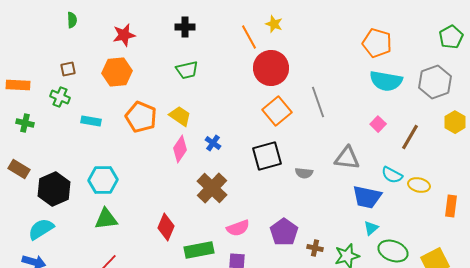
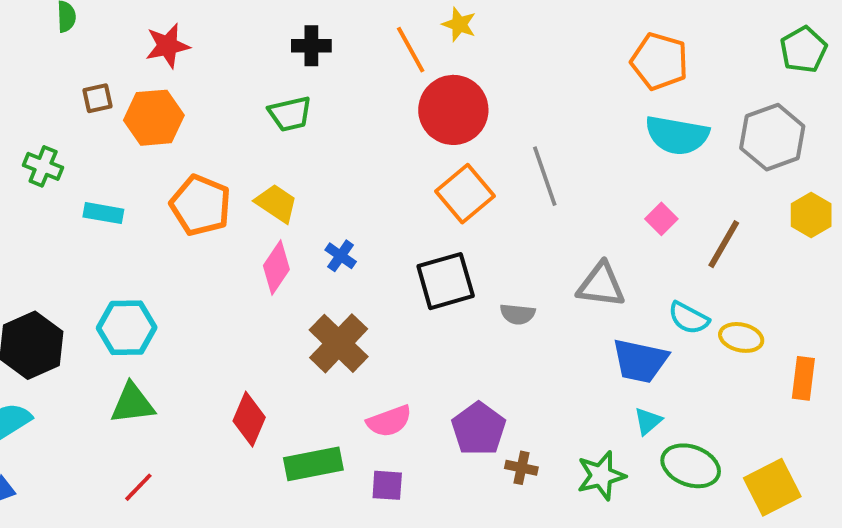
black cross: (185, 27) -> (311, 46), moved
brown square: (68, 69) -> (97, 98), moved
brown cross: (315, 248) -> (521, 468), moved

